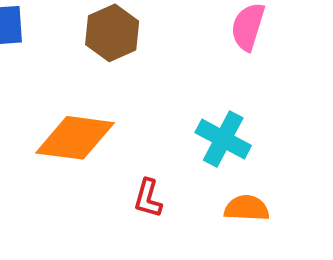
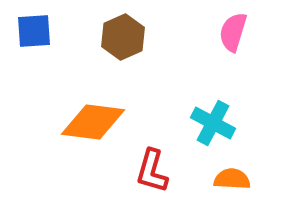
red L-shape: (148, 198) -> (152, 171), size x1.4

